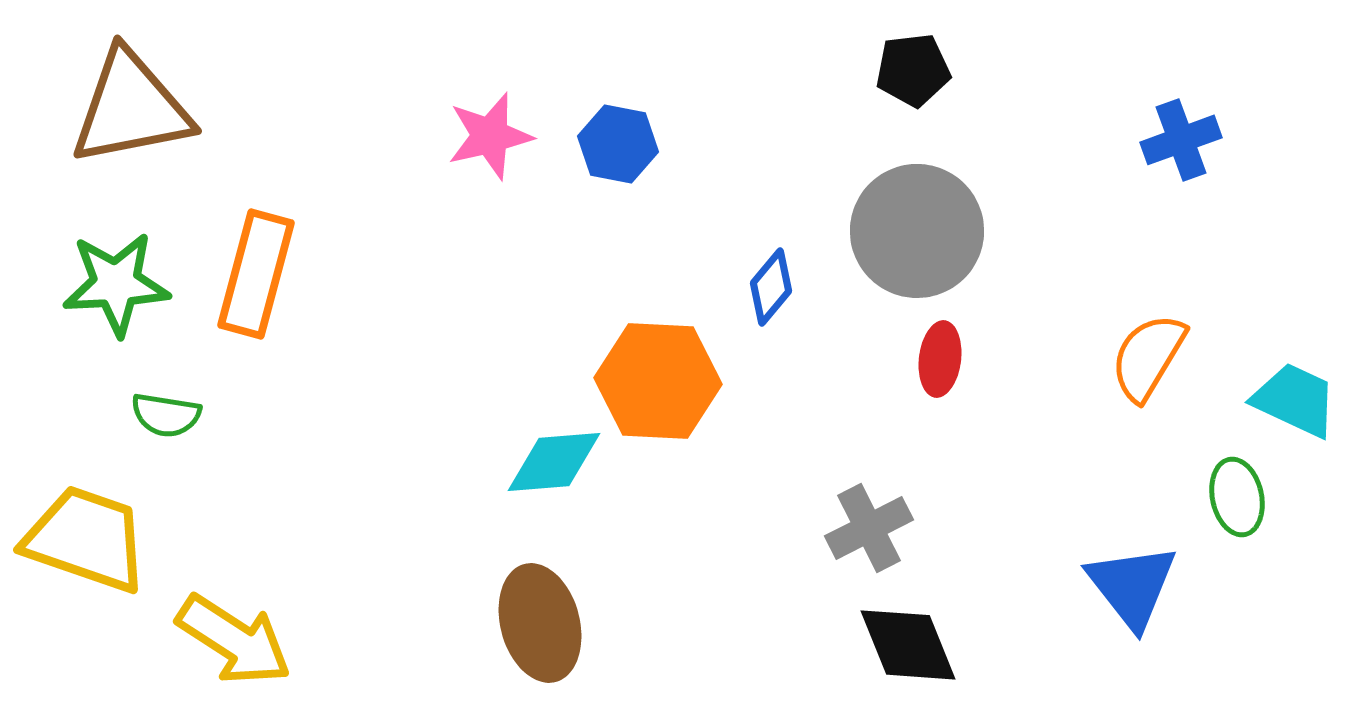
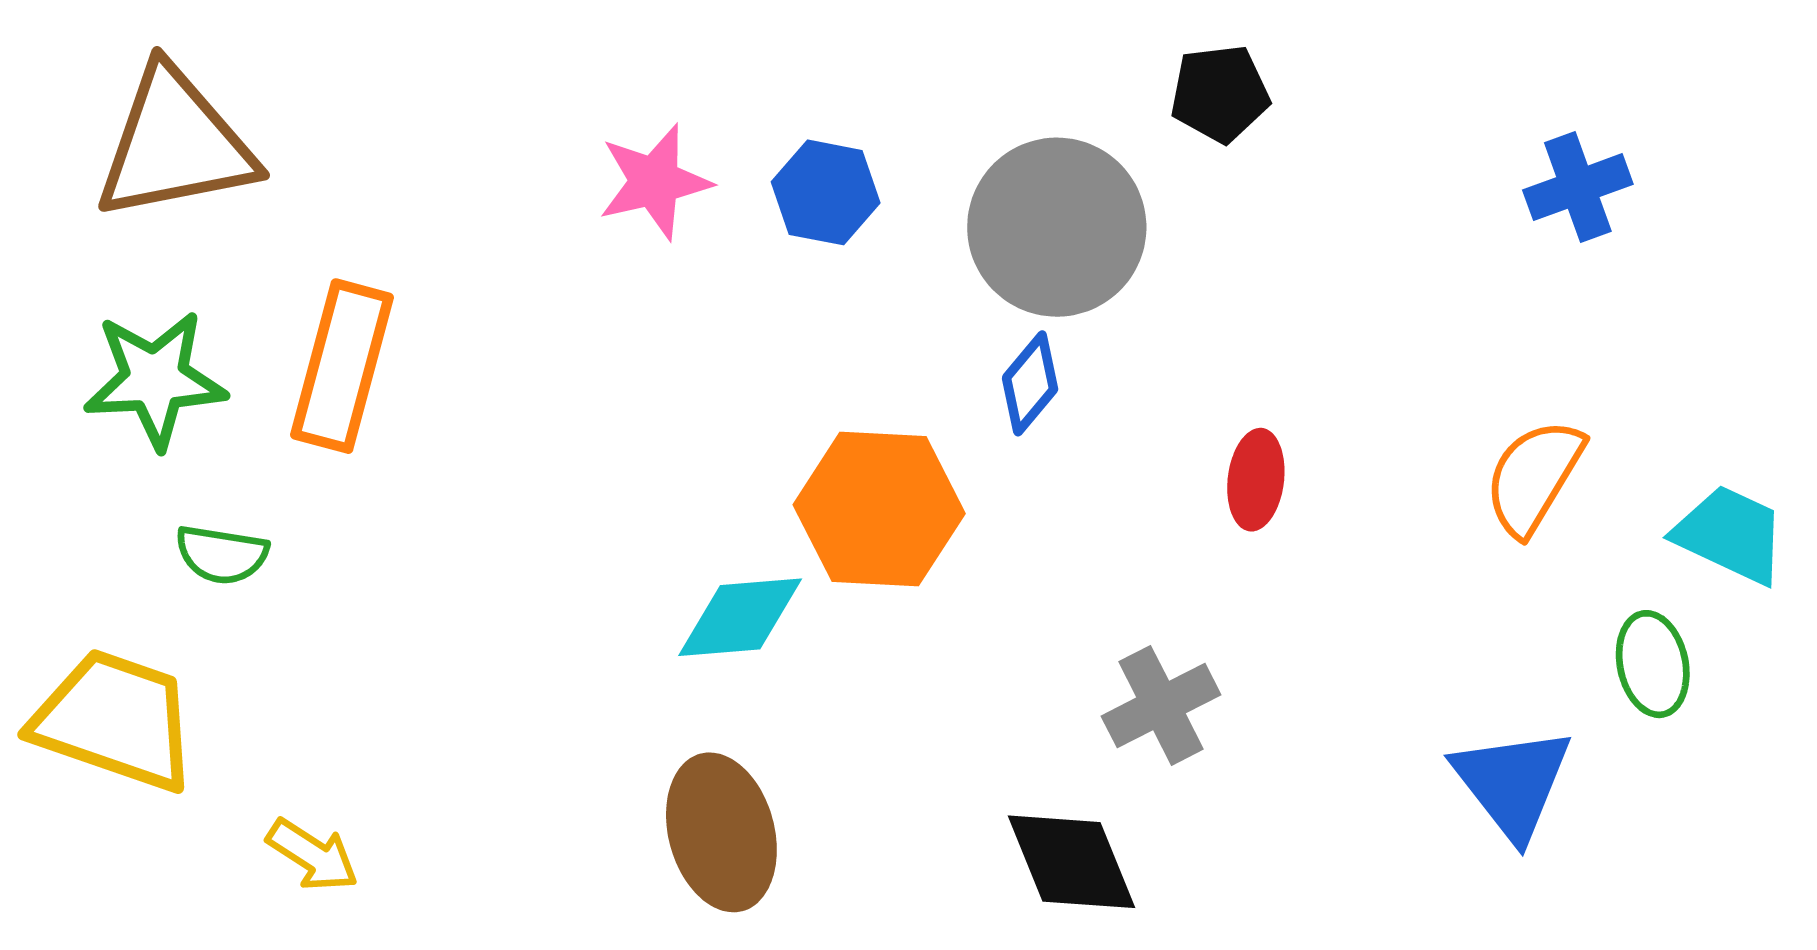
gray circle: (917, 231) -> (1057, 227), moved
yellow arrow: (234, 640) -> (313, 855), size x0.6
black diamond: (908, 645) -> (1072, 862), moved

